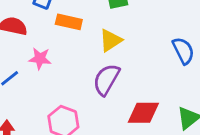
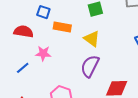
yellow triangle: (111, 40) -> (92, 39), turned -48

